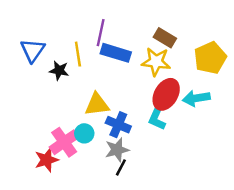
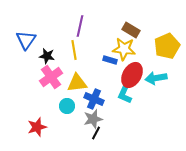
blue rectangle: (116, 53) -> (110, 60), moved, size x0.6
yellow line: (78, 54) -> (74, 50), moved
pink cross: (64, 142) -> (51, 77), moved

